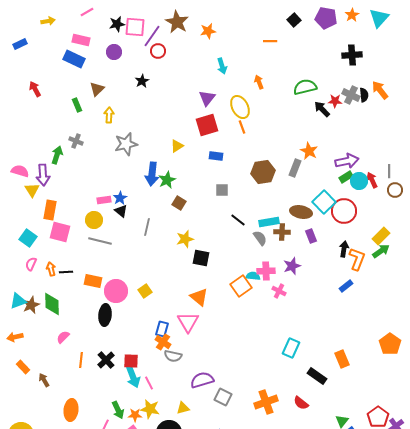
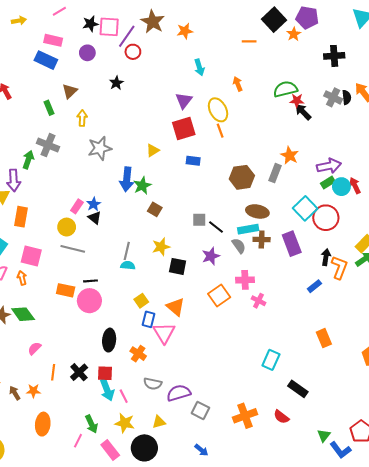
orange star: (352, 15) -> (294, 34), moved
black square: (294, 20) -> (274, 20), size x1.6
red star: (335, 101) -> (297, 101), moved
gray cross: (76, 141) -> (48, 145), size x1.5
gray square: (222, 190) -> (199, 220), moved
pink rectangle: (104, 200) -> (77, 206), turned -48
brown ellipse: (301, 212) -> (257, 211), moved
gray line: (147, 227) -> (127, 251), moved
pink square: (60, 232) -> (31, 256), moved
purple rectangle: (311, 236) -> (292, 244), size x1.6
purple star: (292, 266) -> (211, 256), moved
black line: (66, 272) -> (90, 281), moved
cyan semicircle: (253, 276) -> (128, 265), moved
blue rectangle: (346, 286) -> (314, 286), moved
yellow square: (145, 291) -> (141, 301), moved
green diamond: (52, 304) -> (23, 314), turned -35
black ellipse: (105, 315) -> (109, 340), moved
blue rectangle: (162, 329) -> (149, 319), moved
gray semicircle: (173, 356) -> (153, 384), moved
orange rectangle: (342, 359) -> (324, 338), moved
orange star: (135, 415) -> (33, 391), moved

